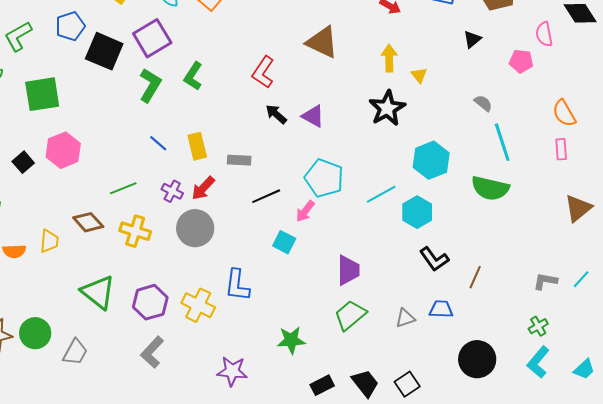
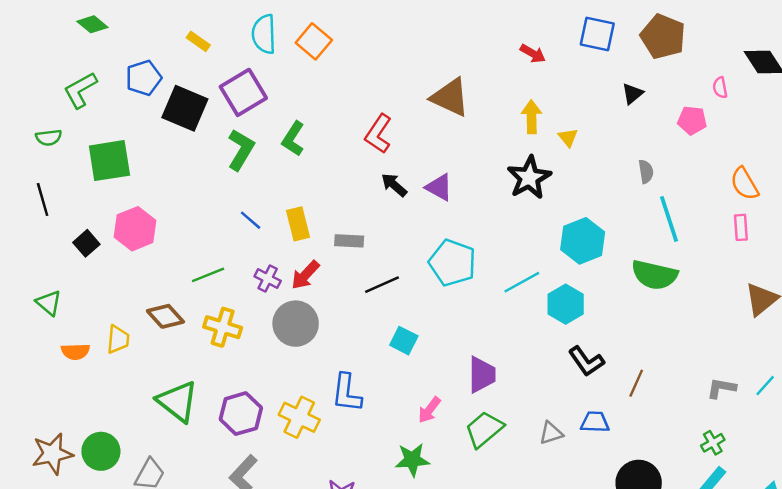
pink semicircle: (544, 34) -> (720, 88), size x0.7
gray semicircle: (483, 103) -> (646, 172), turned 42
pink arrow: (305, 211) -> (429, 410), moved

